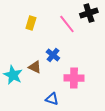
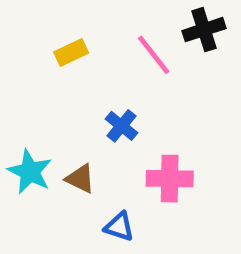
yellow rectangle: (31, 23) -> (71, 52), turned 48
brown triangle: (35, 67) -> (80, 179), moved

